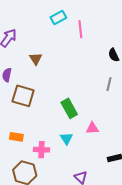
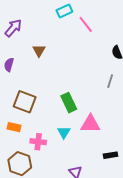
pink line: (80, 29) -> (86, 24), turned -36
brown square: (23, 96) -> (25, 102), moved
pink triangle: (92, 128) -> (90, 124), size x1.5

